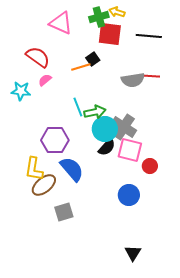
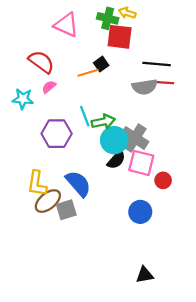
green cross: (99, 17) -> (108, 18), turned 30
black line: (149, 36) -> (157, 64), moved
purple hexagon: (55, 140) -> (57, 134), moved
gray square: (64, 212) -> (66, 210), moved
black triangle: (133, 253) -> (145, 275), turned 48

